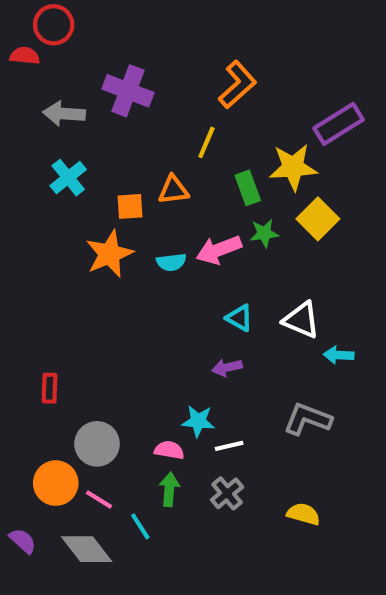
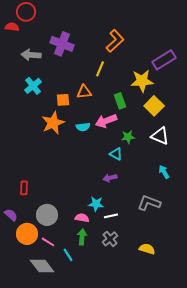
green rectangle: (248, 188) -> (120, 101), moved
green star: (264, 233) -> (128, 137), moved
white triangle: (301, 320) -> (160, 136), moved
cyan arrow: (339, 355) -> (164, 172), turned 56
purple semicircle: (23, 541) -> (11, 215), moved

